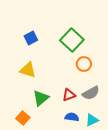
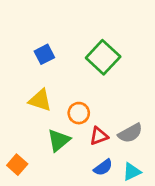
orange circle: (84, 64) -> (79, 113), moved
blue semicircle: (72, 117) -> (103, 167), turned 136
orange square: (23, 118) -> (17, 165), moved

